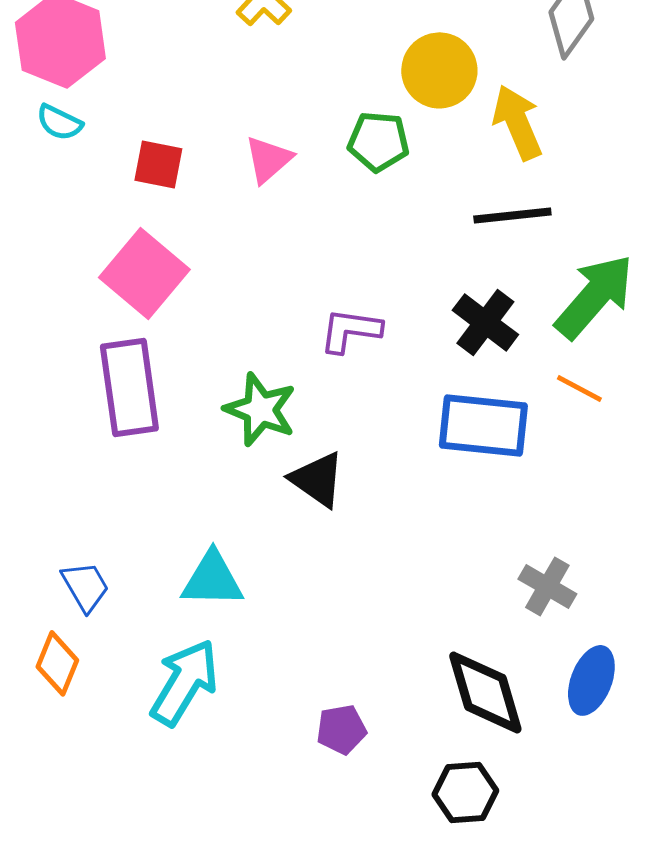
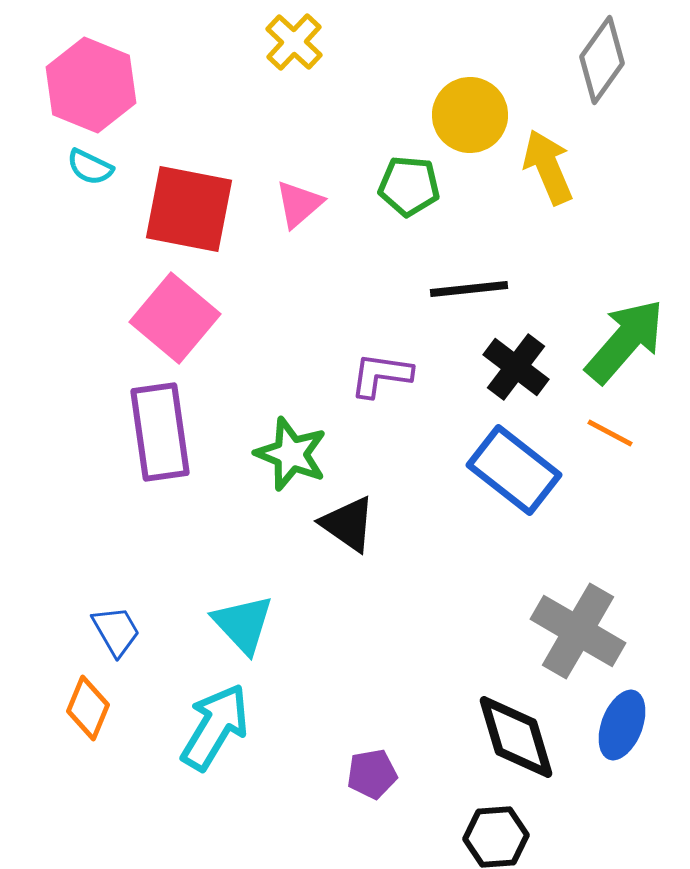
red square: (158, 164) -> (189, 209), size x1.8
black line: (512, 215) -> (469, 289), moved
blue rectangle: (483, 425) -> (514, 470), turned 32
cyan triangle: (212, 579) -> (243, 624), turned 46
gray cross: (547, 586) -> (578, 631), size x1.6

